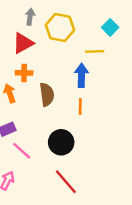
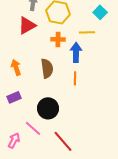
orange cross: (24, 73) -> (58, 39), moved
black circle: (61, 142) -> (48, 108), moved
pink line: (22, 151) -> (33, 128), moved

